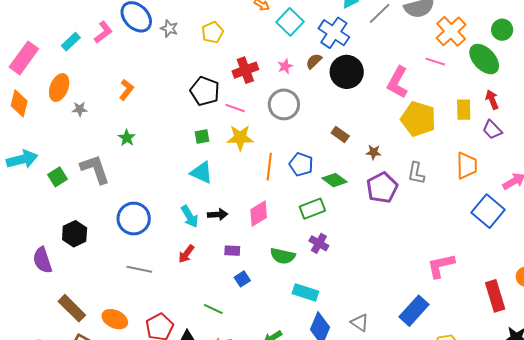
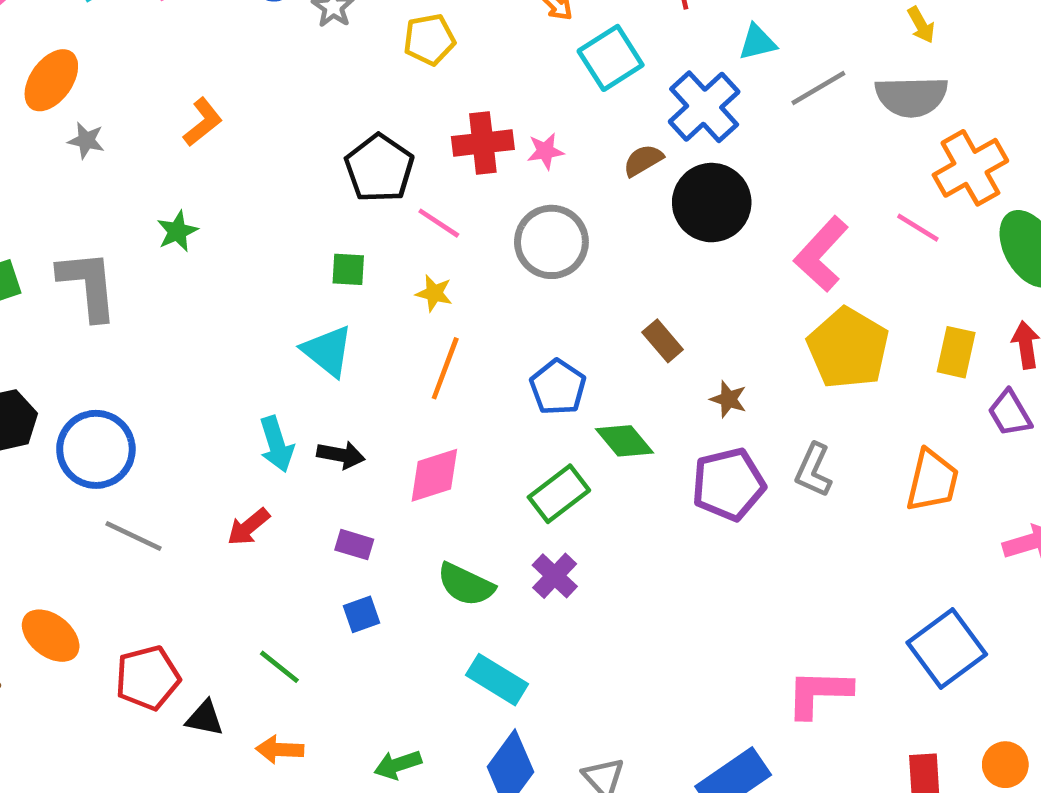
pink star: (285, 66) -> (545, 151), moved
yellow star: (240, 138) -> (434, 293), size x0.6
orange line: (269, 167) -> (445, 368), moved
green rectangle: (312, 209) -> (559, 494), turned -30
blue square: (488, 211) -> (947, 648), moved
blue circle: (134, 219) -> (96, 449), moved

